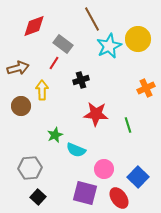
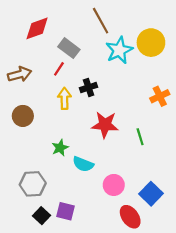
yellow arrow: (42, 90) -> (64, 98), moved
purple square: (85, 193) -> (66, 211), moved, size x0.7

